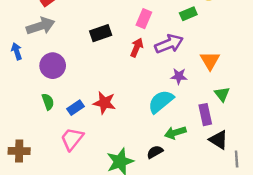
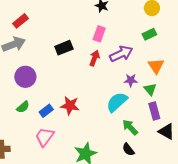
green rectangle: (188, 14) -> (149, 34), moved
green triangle: (222, 94) -> (150, 89), moved
green semicircle: (48, 102) -> (23, 107), turned 72
green arrow: (175, 133) -> (130, 127), turned 66
black semicircle: (155, 152) -> (128, 149), moved, turned -96

